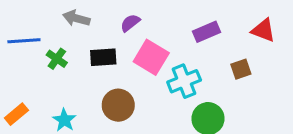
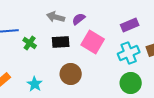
gray arrow: (76, 18) -> (56, 17), moved
cyan cross: (184, 81) -> (129, 53), moved

